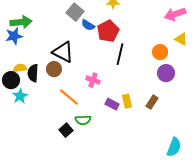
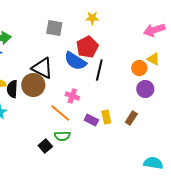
gray square: (75, 12) -> (54, 28), turned -30
blue semicircle: (88, 25) -> (75, 61), moved, size x1.6
yellow triangle: (181, 39) -> (153, 59), moved
brown circle: (54, 69) -> (33, 85), size x1.5
orange line: (69, 97) -> (60, 113), moved
cyan semicircle: (174, 147) -> (153, 163), turned -102

